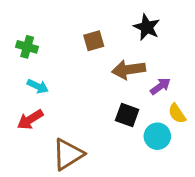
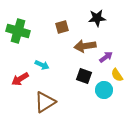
black star: (147, 27) -> (97, 18), turned -30
green cross: (27, 47) -> (18, 31), size x1.6
cyan arrow: (38, 86) -> (42, 65), moved

